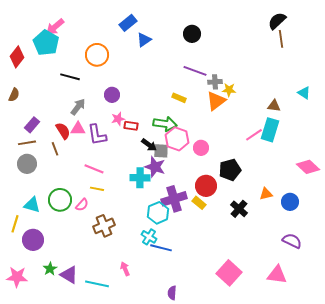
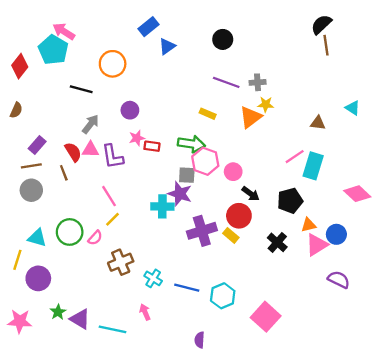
pink arrow: (55, 27) -> (64, 31), turned 72
gray cross: (215, 82) -> (258, 82), moved
cyan rectangle: (270, 130) -> (313, 166), moved
black arrow: (149, 145) -> (251, 194), moved
pink line: (94, 169) -> (109, 196), turned 36
black pentagon: (230, 170) -> (290, 201), moved
yellow line: (97, 189) -> (113, 219), turned -56
cyan hexagon: (158, 213) -> (223, 296), moved
cyan cross: (149, 237) -> (153, 278), moved
pink triangle: (277, 275) -> (317, 245), moved, turned -40

